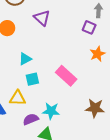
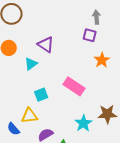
purple triangle: (42, 18) -> (46, 45), moved
cyan triangle: (25, 59) -> (31, 64), moved
cyan star: (51, 111) -> (83, 123), moved, turned -30

